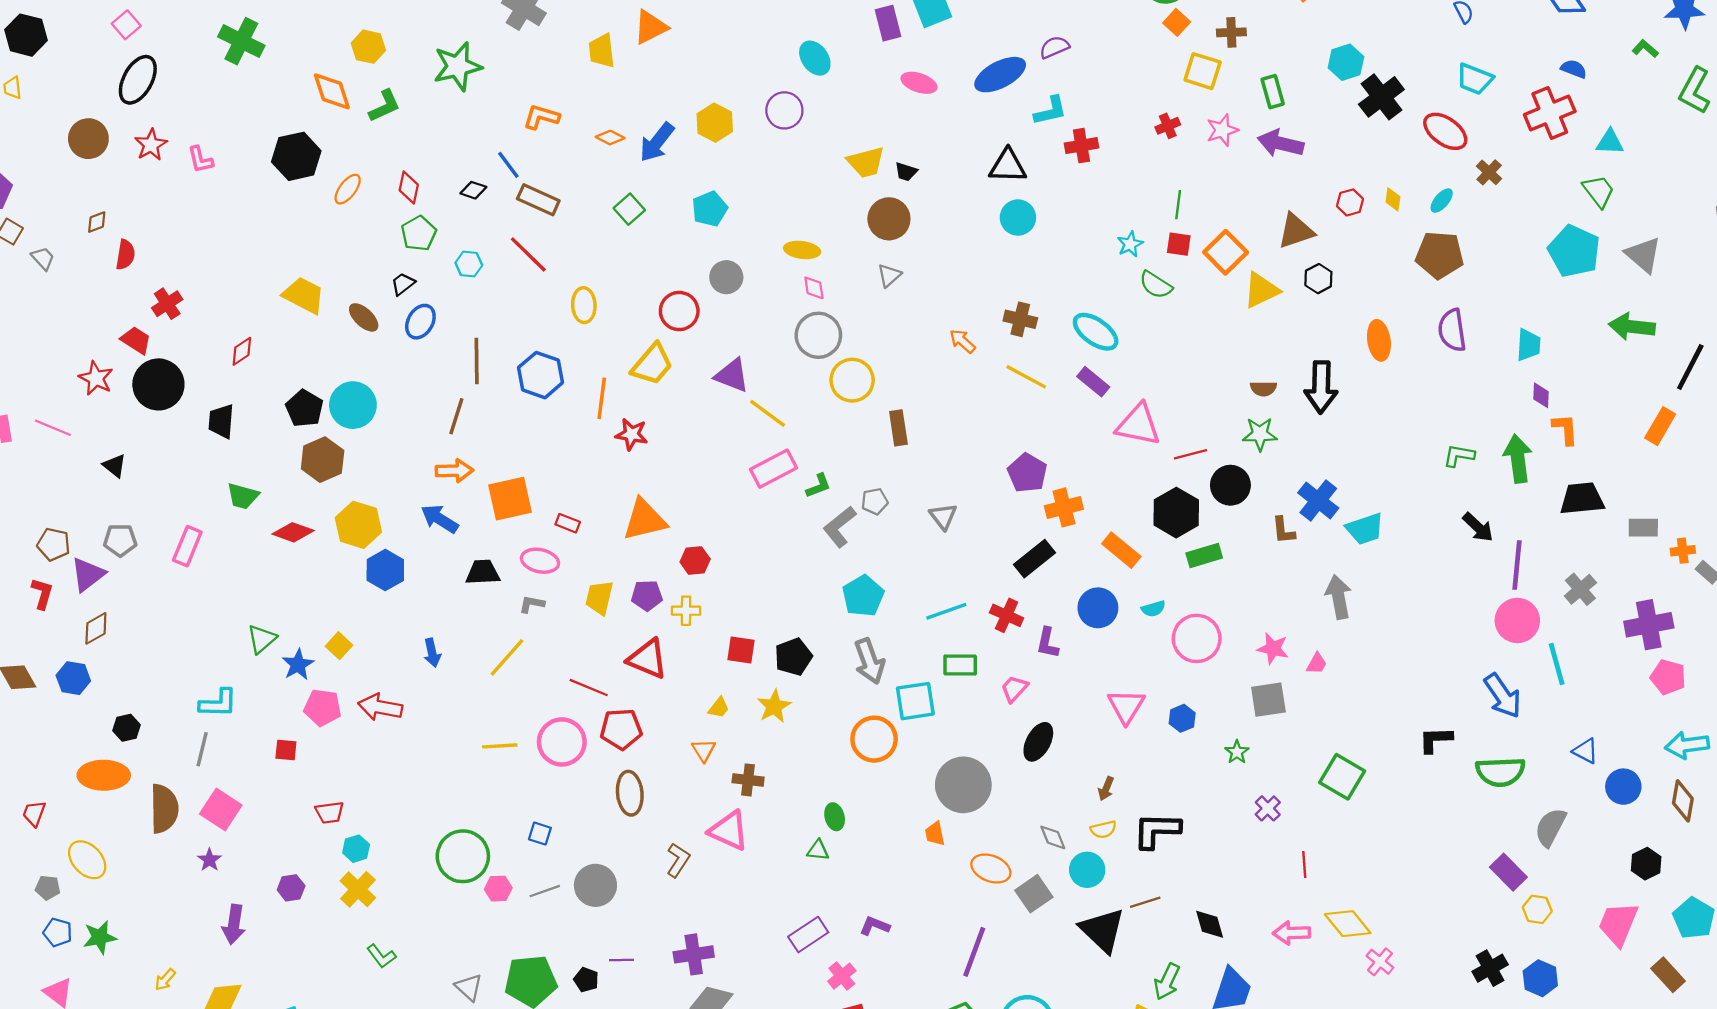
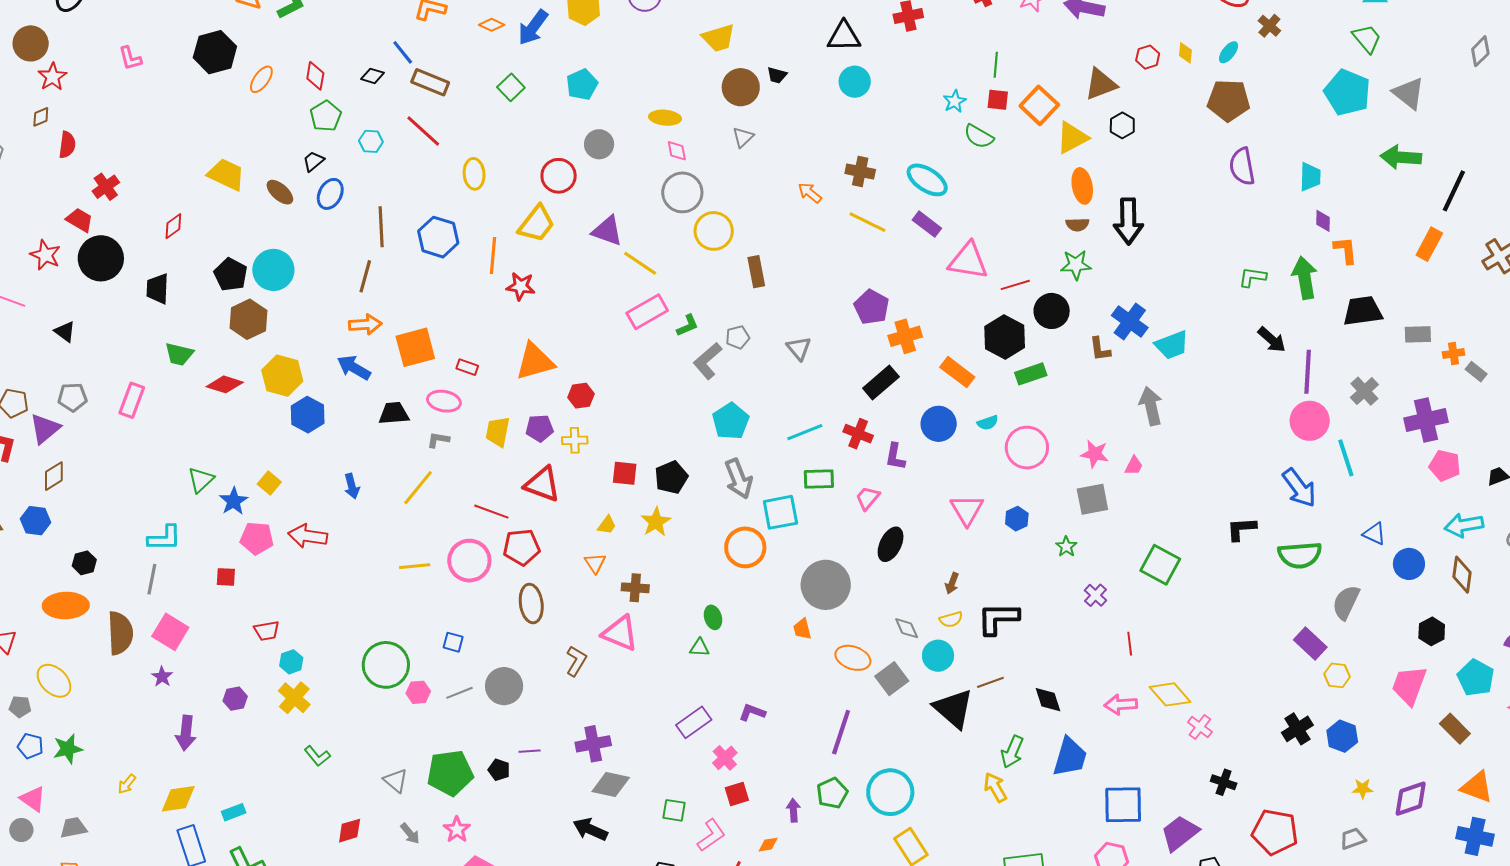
red star: (151, 145) -> (52, 77), moved
black trapezoid: (906, 172) -> (777, 75), moved
orange ellipse: (1379, 340) -> (1082, 186), moved

